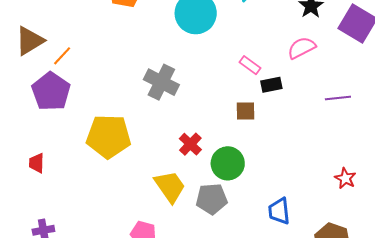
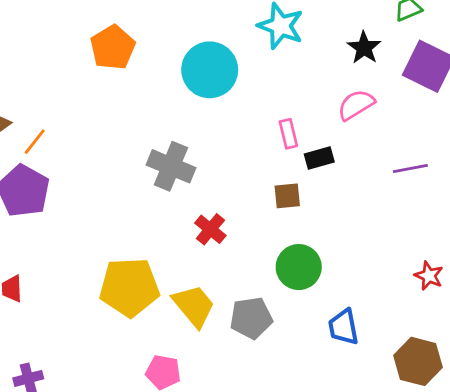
pink rectangle: (250, 65) -> (288, 134), turned 45
yellow pentagon: (109, 136) -> (129, 287), moved
red cross: (190, 144) -> (210, 229), moved
green circle: (228, 163) -> (299, 267), moved

